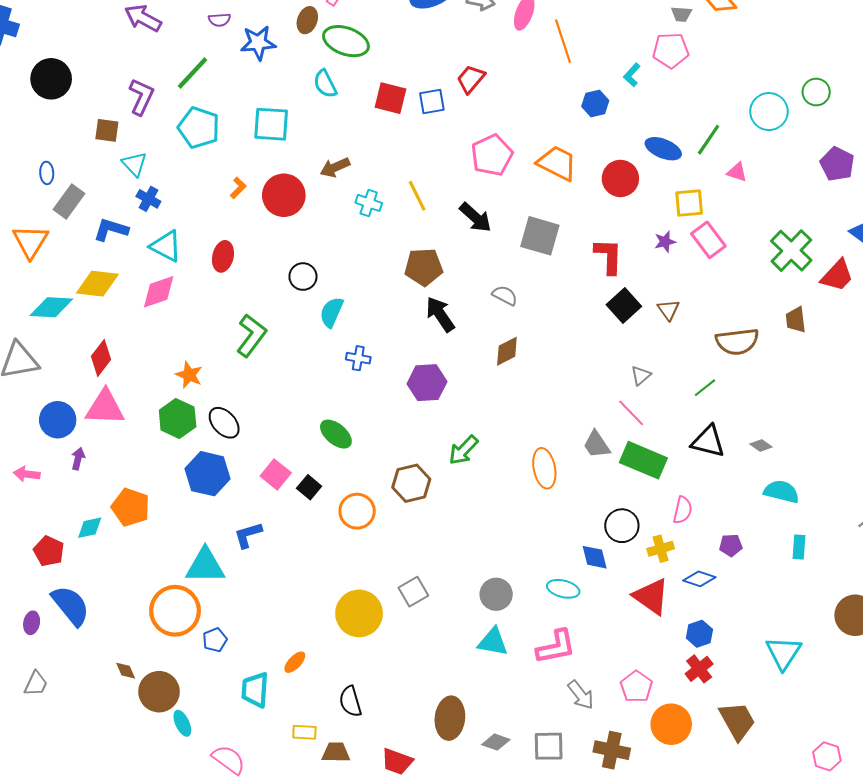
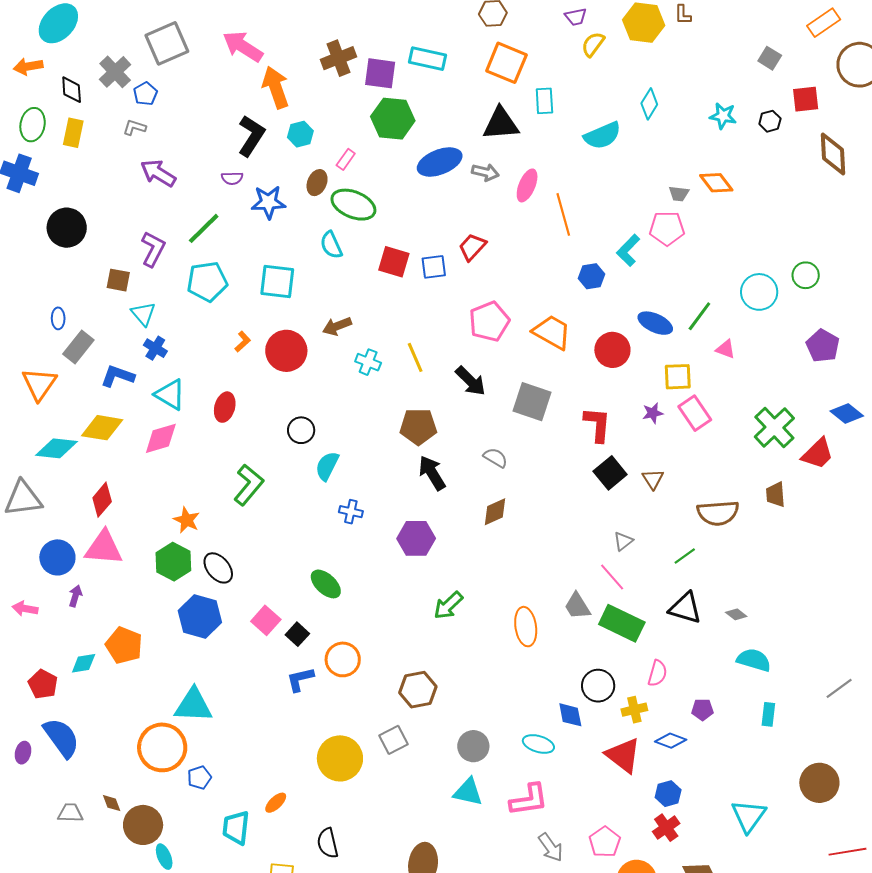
cyan L-shape: (632, 75) -> (628, 250), size x1.4
cyan pentagon: (199, 128) -> (207, 282), turned -30
brown hexagon: (411, 483) -> (418, 690), moved
blue L-shape: (248, 535) -> (300, 679), moved
gray trapezoid: (36, 684) -> (70, 813), moved, turned -116

